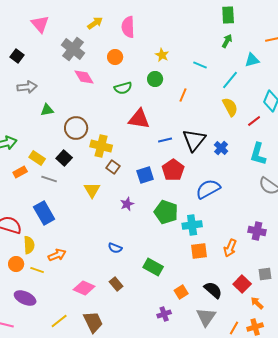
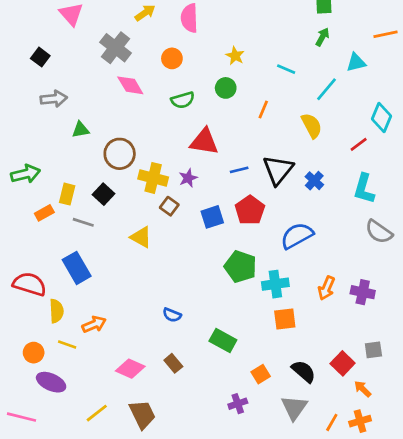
yellow semicircle: (230, 107) -> (312, 126), moved
yellow rectangle: (37, 158) -> (67, 194), turned 70
yellow triangle: (92, 190) -> (141, 237), turned -30
purple star: (127, 204) -> (188, 178), moved
orange arrow: (230, 248) -> (326, 288), moved
orange circle: (16, 264) -> (34, 353), moved

